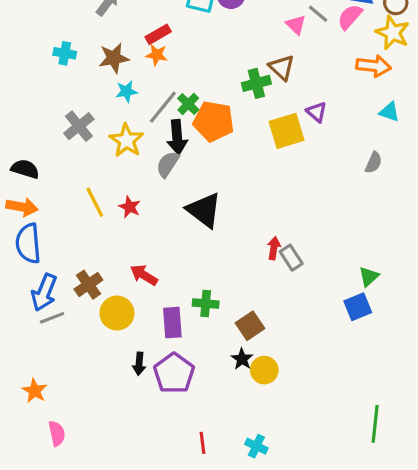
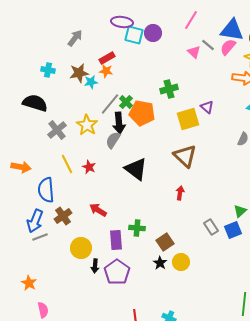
brown triangle: (282, 68) -> (185, 156), moved, size x1.4
cyan star: (126, 91) -> (91, 82), moved
gray cross: (79, 126) -> (57, 130), moved
black semicircle: (25, 169) -> (35, 103), moved, size x1.4
blue semicircle: (28, 243) -> (46, 190), moved
gray rectangle: (291, 258) -> (211, 227), moved
yellow circle: (117, 313) -> (81, 248), moved
yellow circle: (264, 370) -> (181, 262), moved

